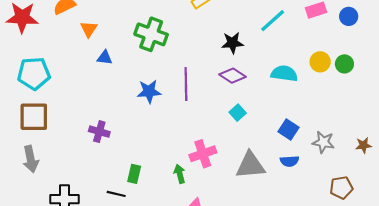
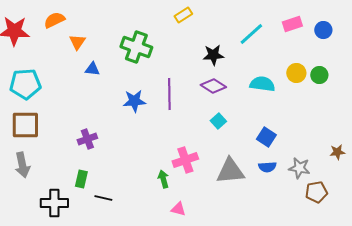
purple cross: (99, 132) -> (87, 139), turned -36
gray star: (323, 142) -> (299, 168), moved
green rectangle: (134, 174) -> (81, 179), moved

